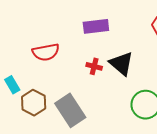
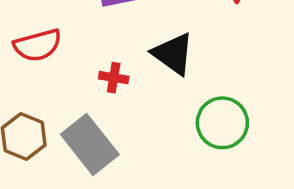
red cross: (94, 66) -> (114, 78), moved

